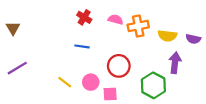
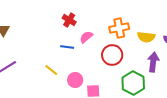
pink semicircle: (116, 19) -> (86, 37), moved, turned -56
red circle: (119, 66) -> (112, 55), moved
yellow line: (65, 82) -> (51, 70), moved

